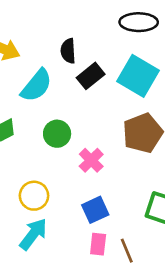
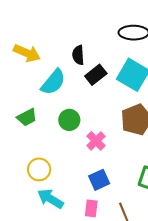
yellow circle: (34, 196) -> (39, 169), moved
cyan arrow: (33, 234) -> (50, 199), turned -96
pink rectangle: (98, 244) -> (91, 208), moved

